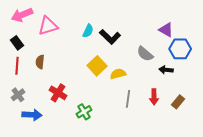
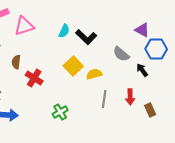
black arrow: (166, 70) -> (142, 70), turned 48
red cross: (58, 93) -> (34, 78), moved
brown rectangle: (178, 102) -> (150, 110), moved, turned -64

